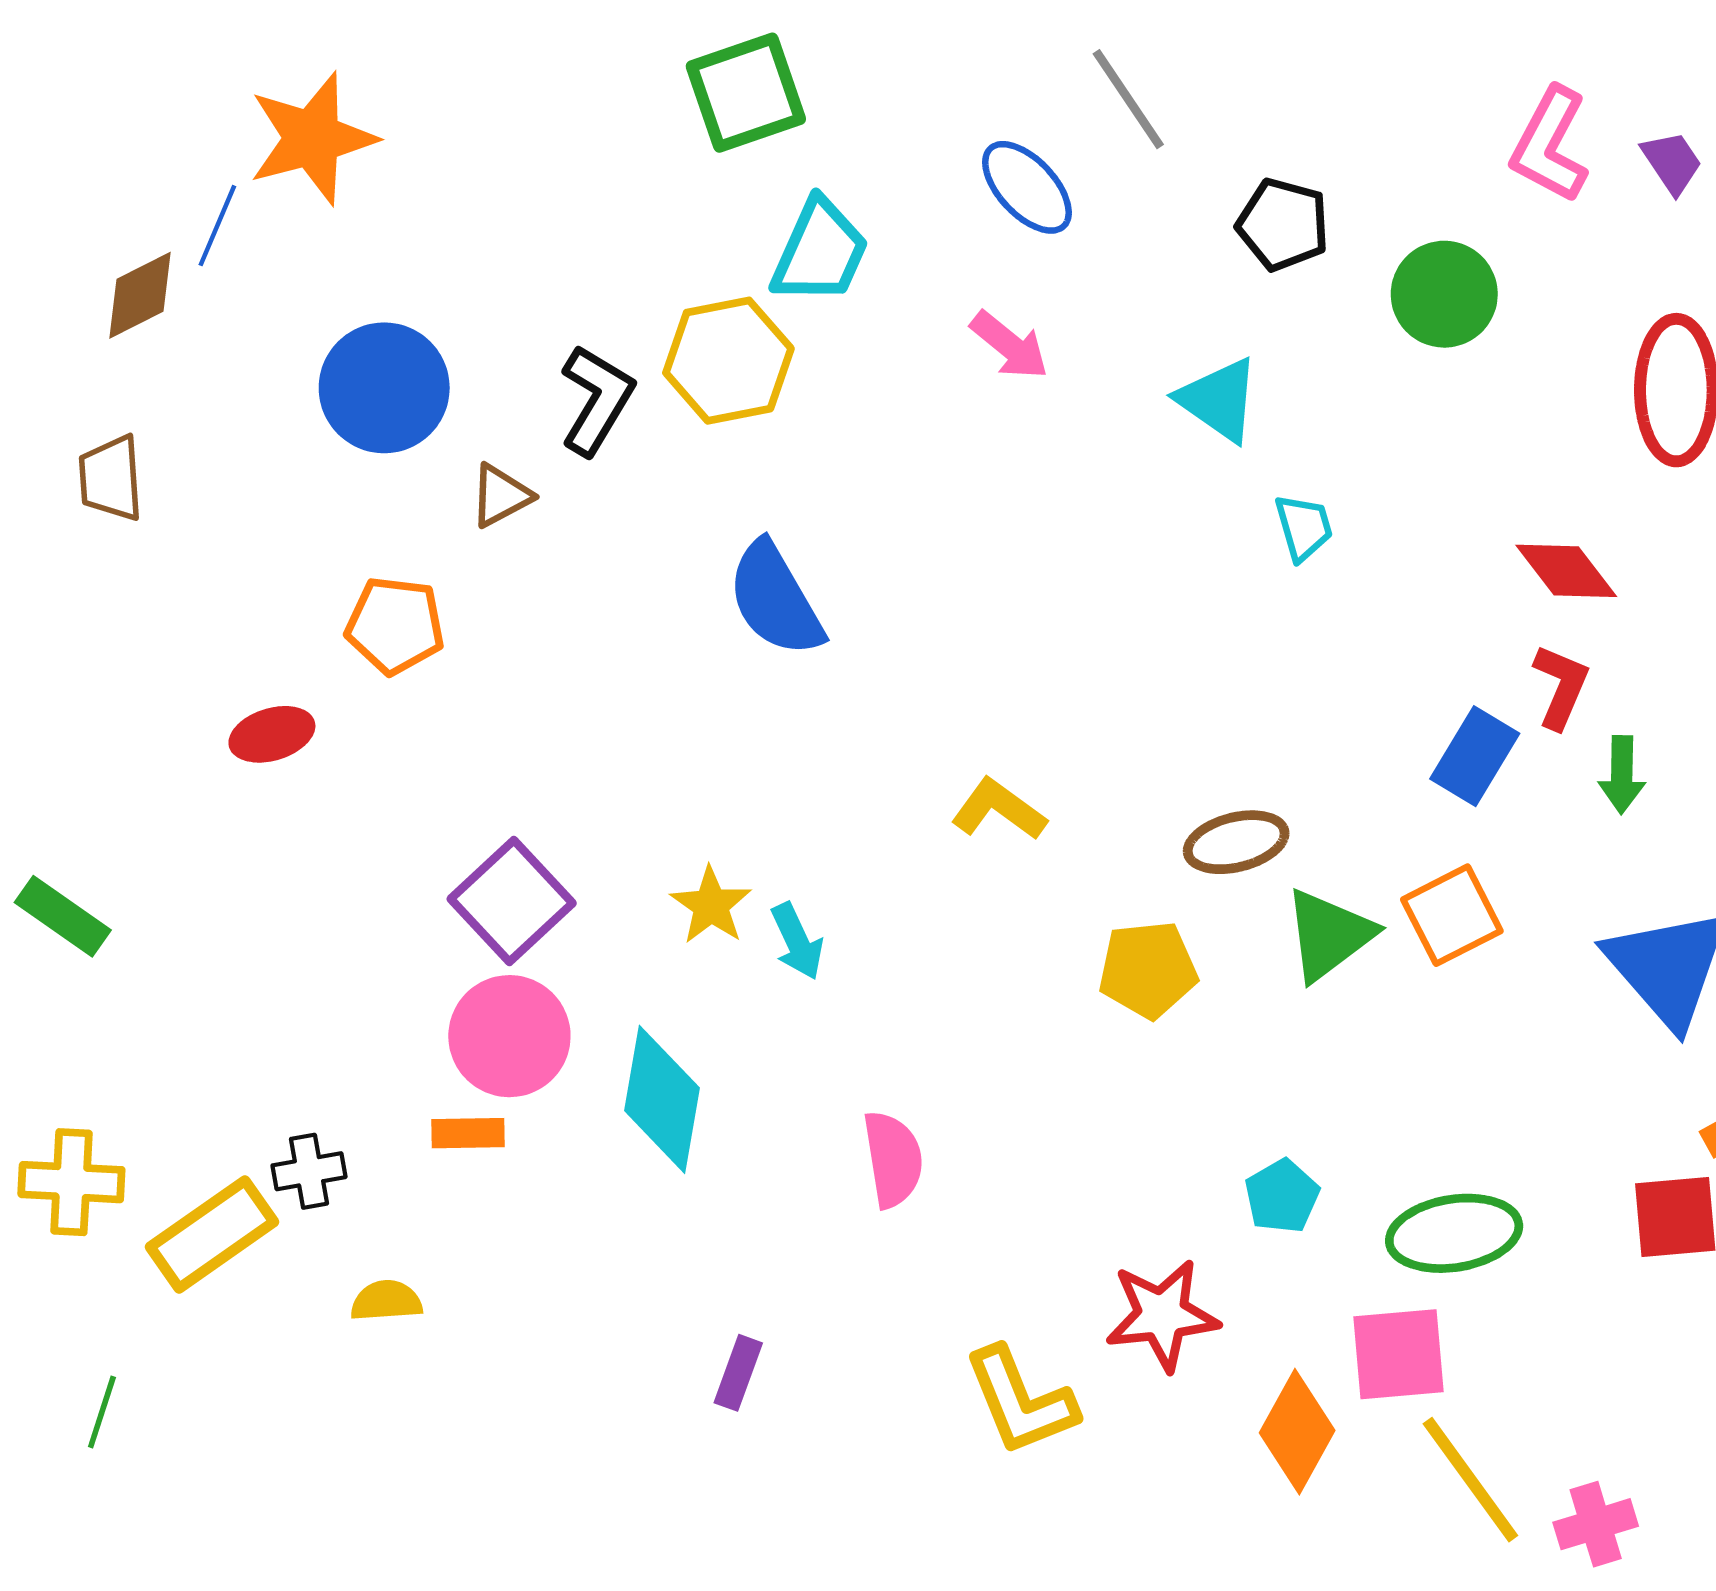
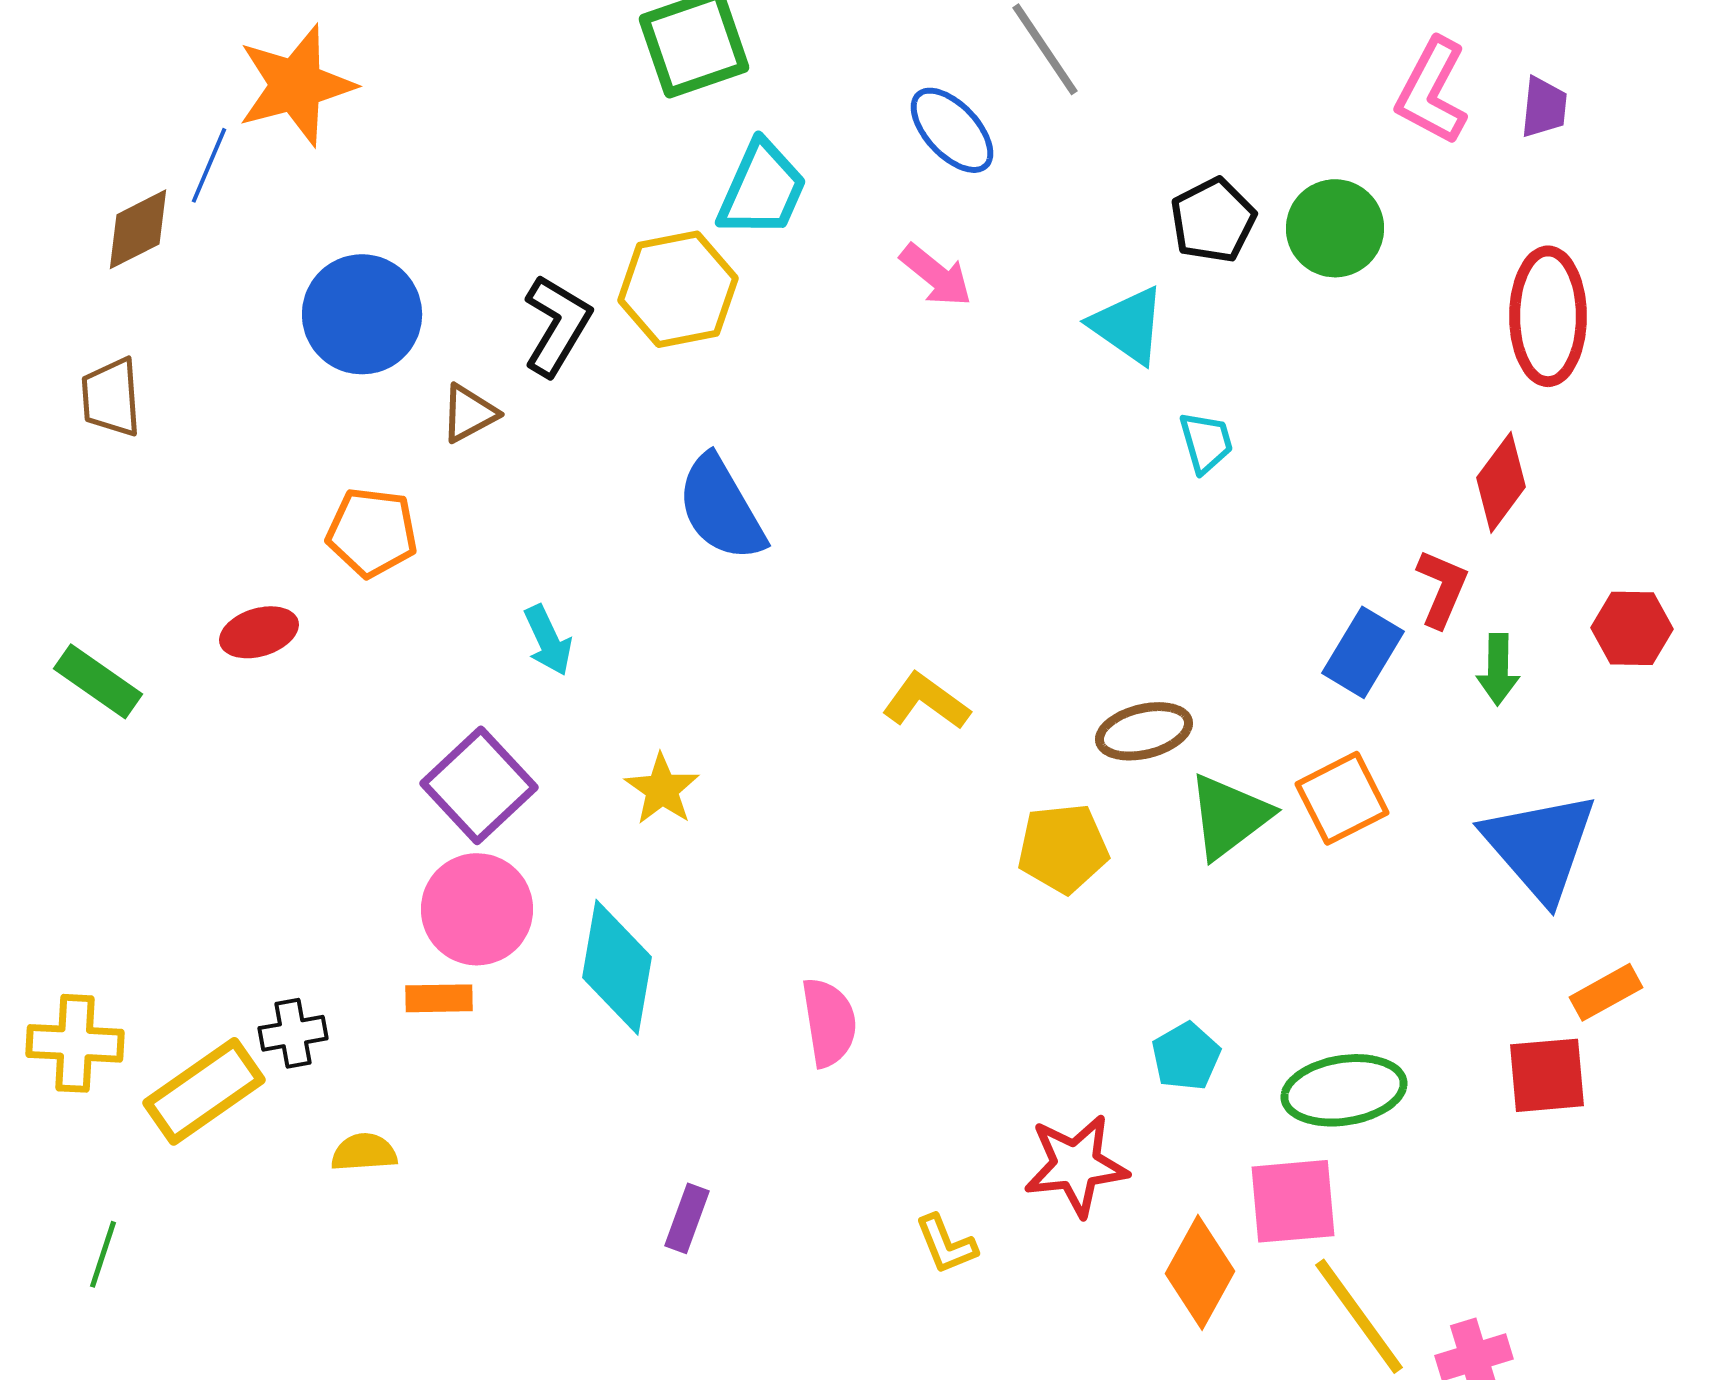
purple trapezoid: (1672, 162) -> (1544, 107), turned 40
black pentagon: (1283, 224) -> (1213, 220), moved, turned 30
red diamond: (1566, 571) -> (1501, 482), moved, turned 74
green rectangle: (63, 916) -> (98, 681), moved
cyan arrow: (797, 941) -> (548, 640), moved
yellow L-shape: (1020, 1401) -> (946, 1244), size x0.6

